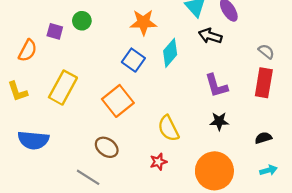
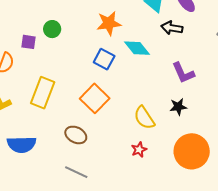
cyan diamond: (170, 53) -> (137, 48), turned -72
black star: (219, 121) -> (178, 107), moved
brown ellipse: (107, 147) -> (76, 135), moved

